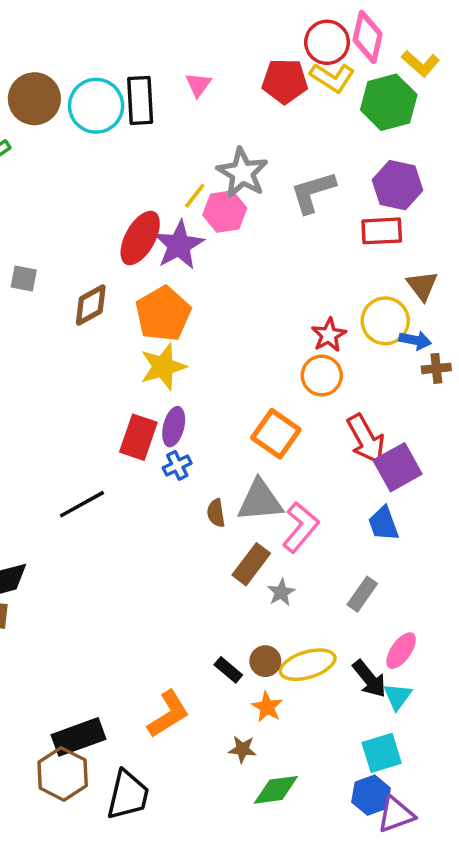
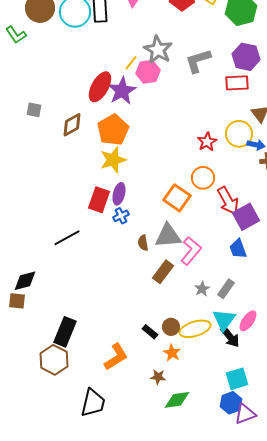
orange circle: (322, 376) -> (203, 178), moved
gray star: (281, 592) -> (202, 289), moved
cyan triangle: (398, 696) -> (224, 320), moved, size x1.4
black rectangle: (78, 737) -> (65, 332), moved, turned -48
brown hexagon: (63, 774) -> (54, 360), moved

